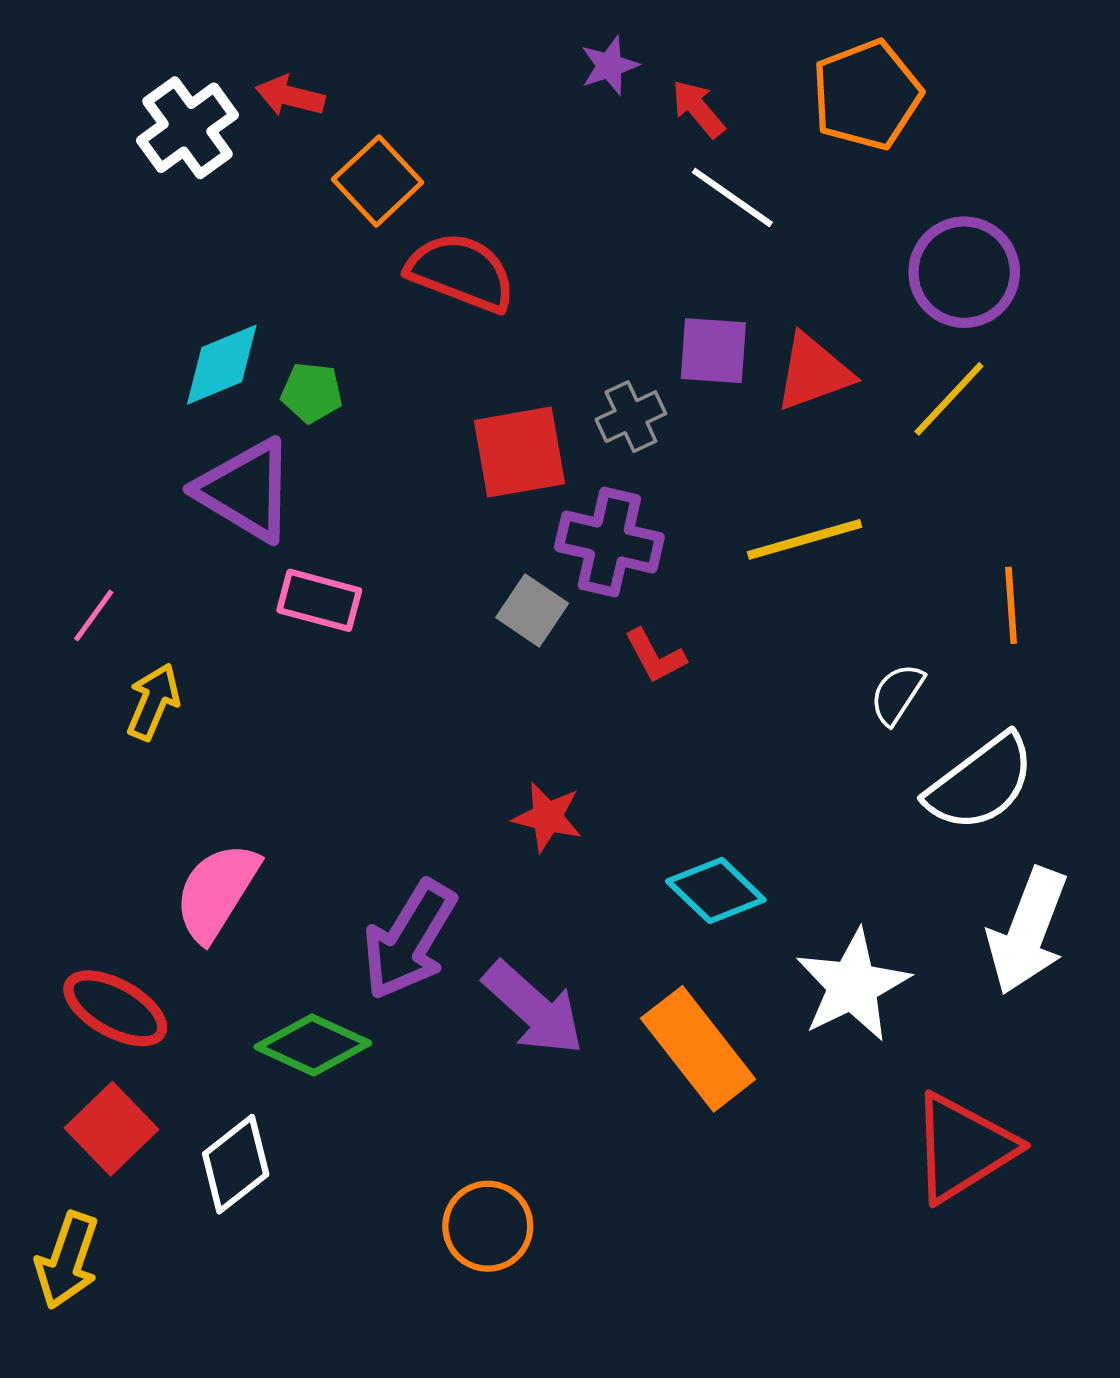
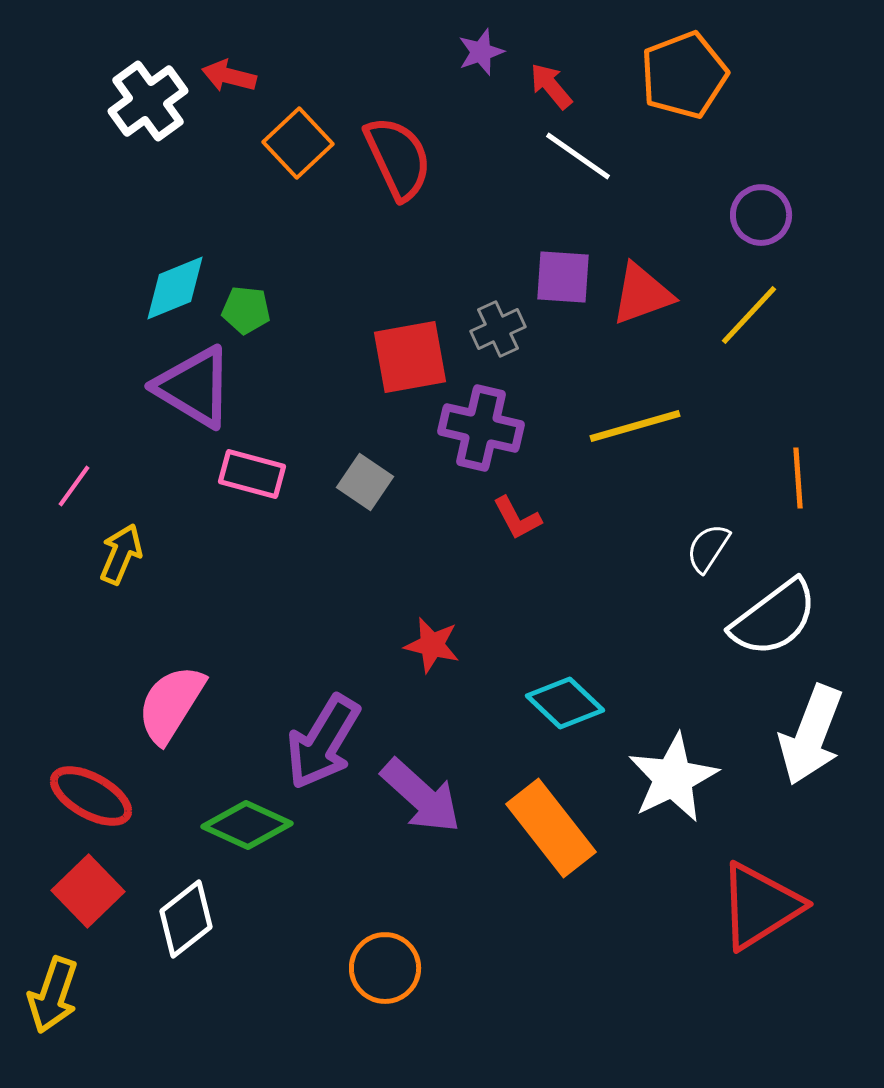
red semicircle: (461, 272) -> (398, 158), moved, turned 44
purple circle: (964, 272) -> (761, 215), size x0.7
gray square: (532, 610) -> (365, 482), moved

